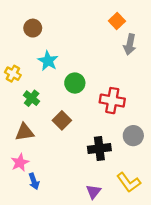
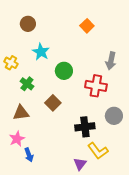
orange square: (117, 21) -> (87, 26), moved
gray arrow: (130, 44) -> (111, 61), moved
yellow L-shape: (129, 182) -> (98, 151), moved

